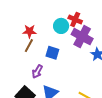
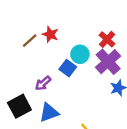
cyan circle: (61, 26) -> (80, 54), moved
brown line: (29, 46) -> (30, 41), moved

